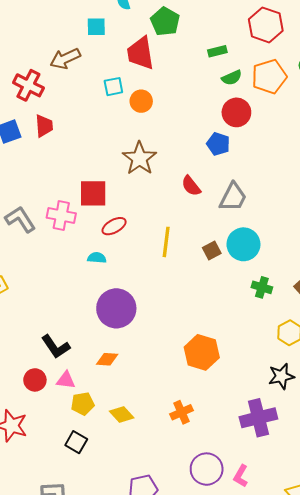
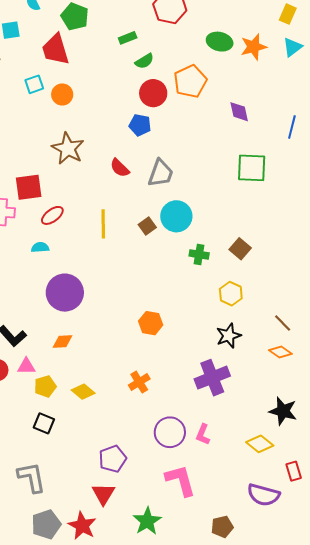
orange pentagon: (269, 77) -> (190, 81), moved
orange hexagon: (202, 352) -> (151, 323), size x0.7

